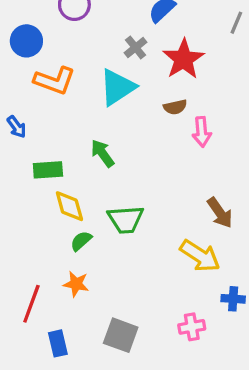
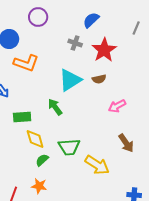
gray cross: (136, 48) -> (75, 43), turned -32
cyan triangle: (117, 87) -> (70, 80), moved
pink arrow: (202, 132) -> (117, 106), moved, turned 66
yellow arrow: (200, 256) -> (97, 165), moved

